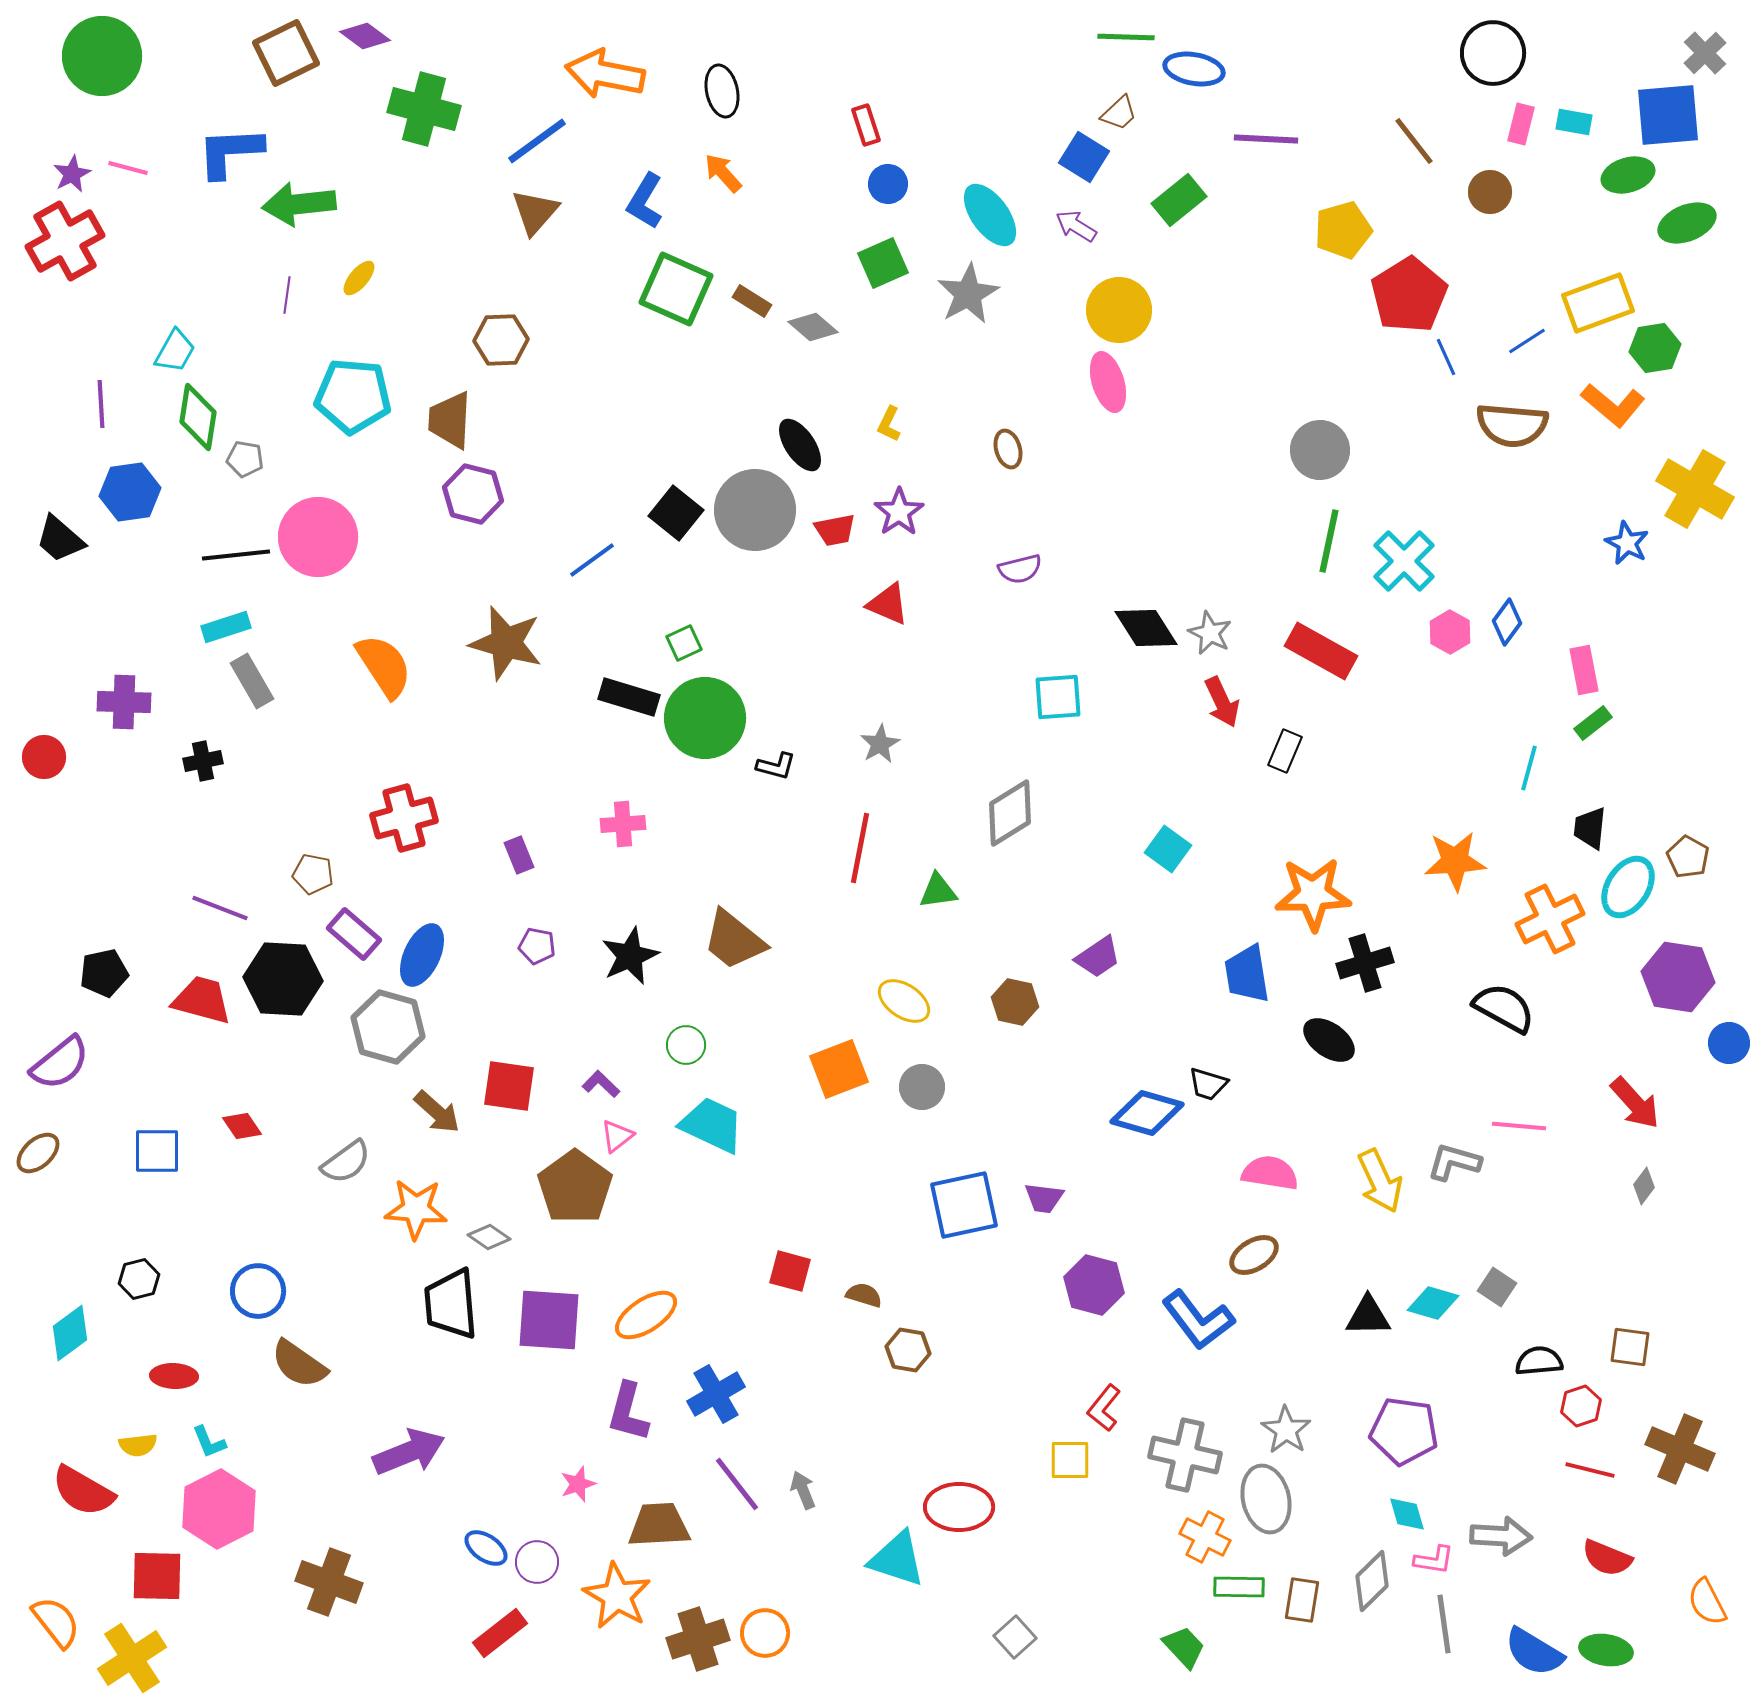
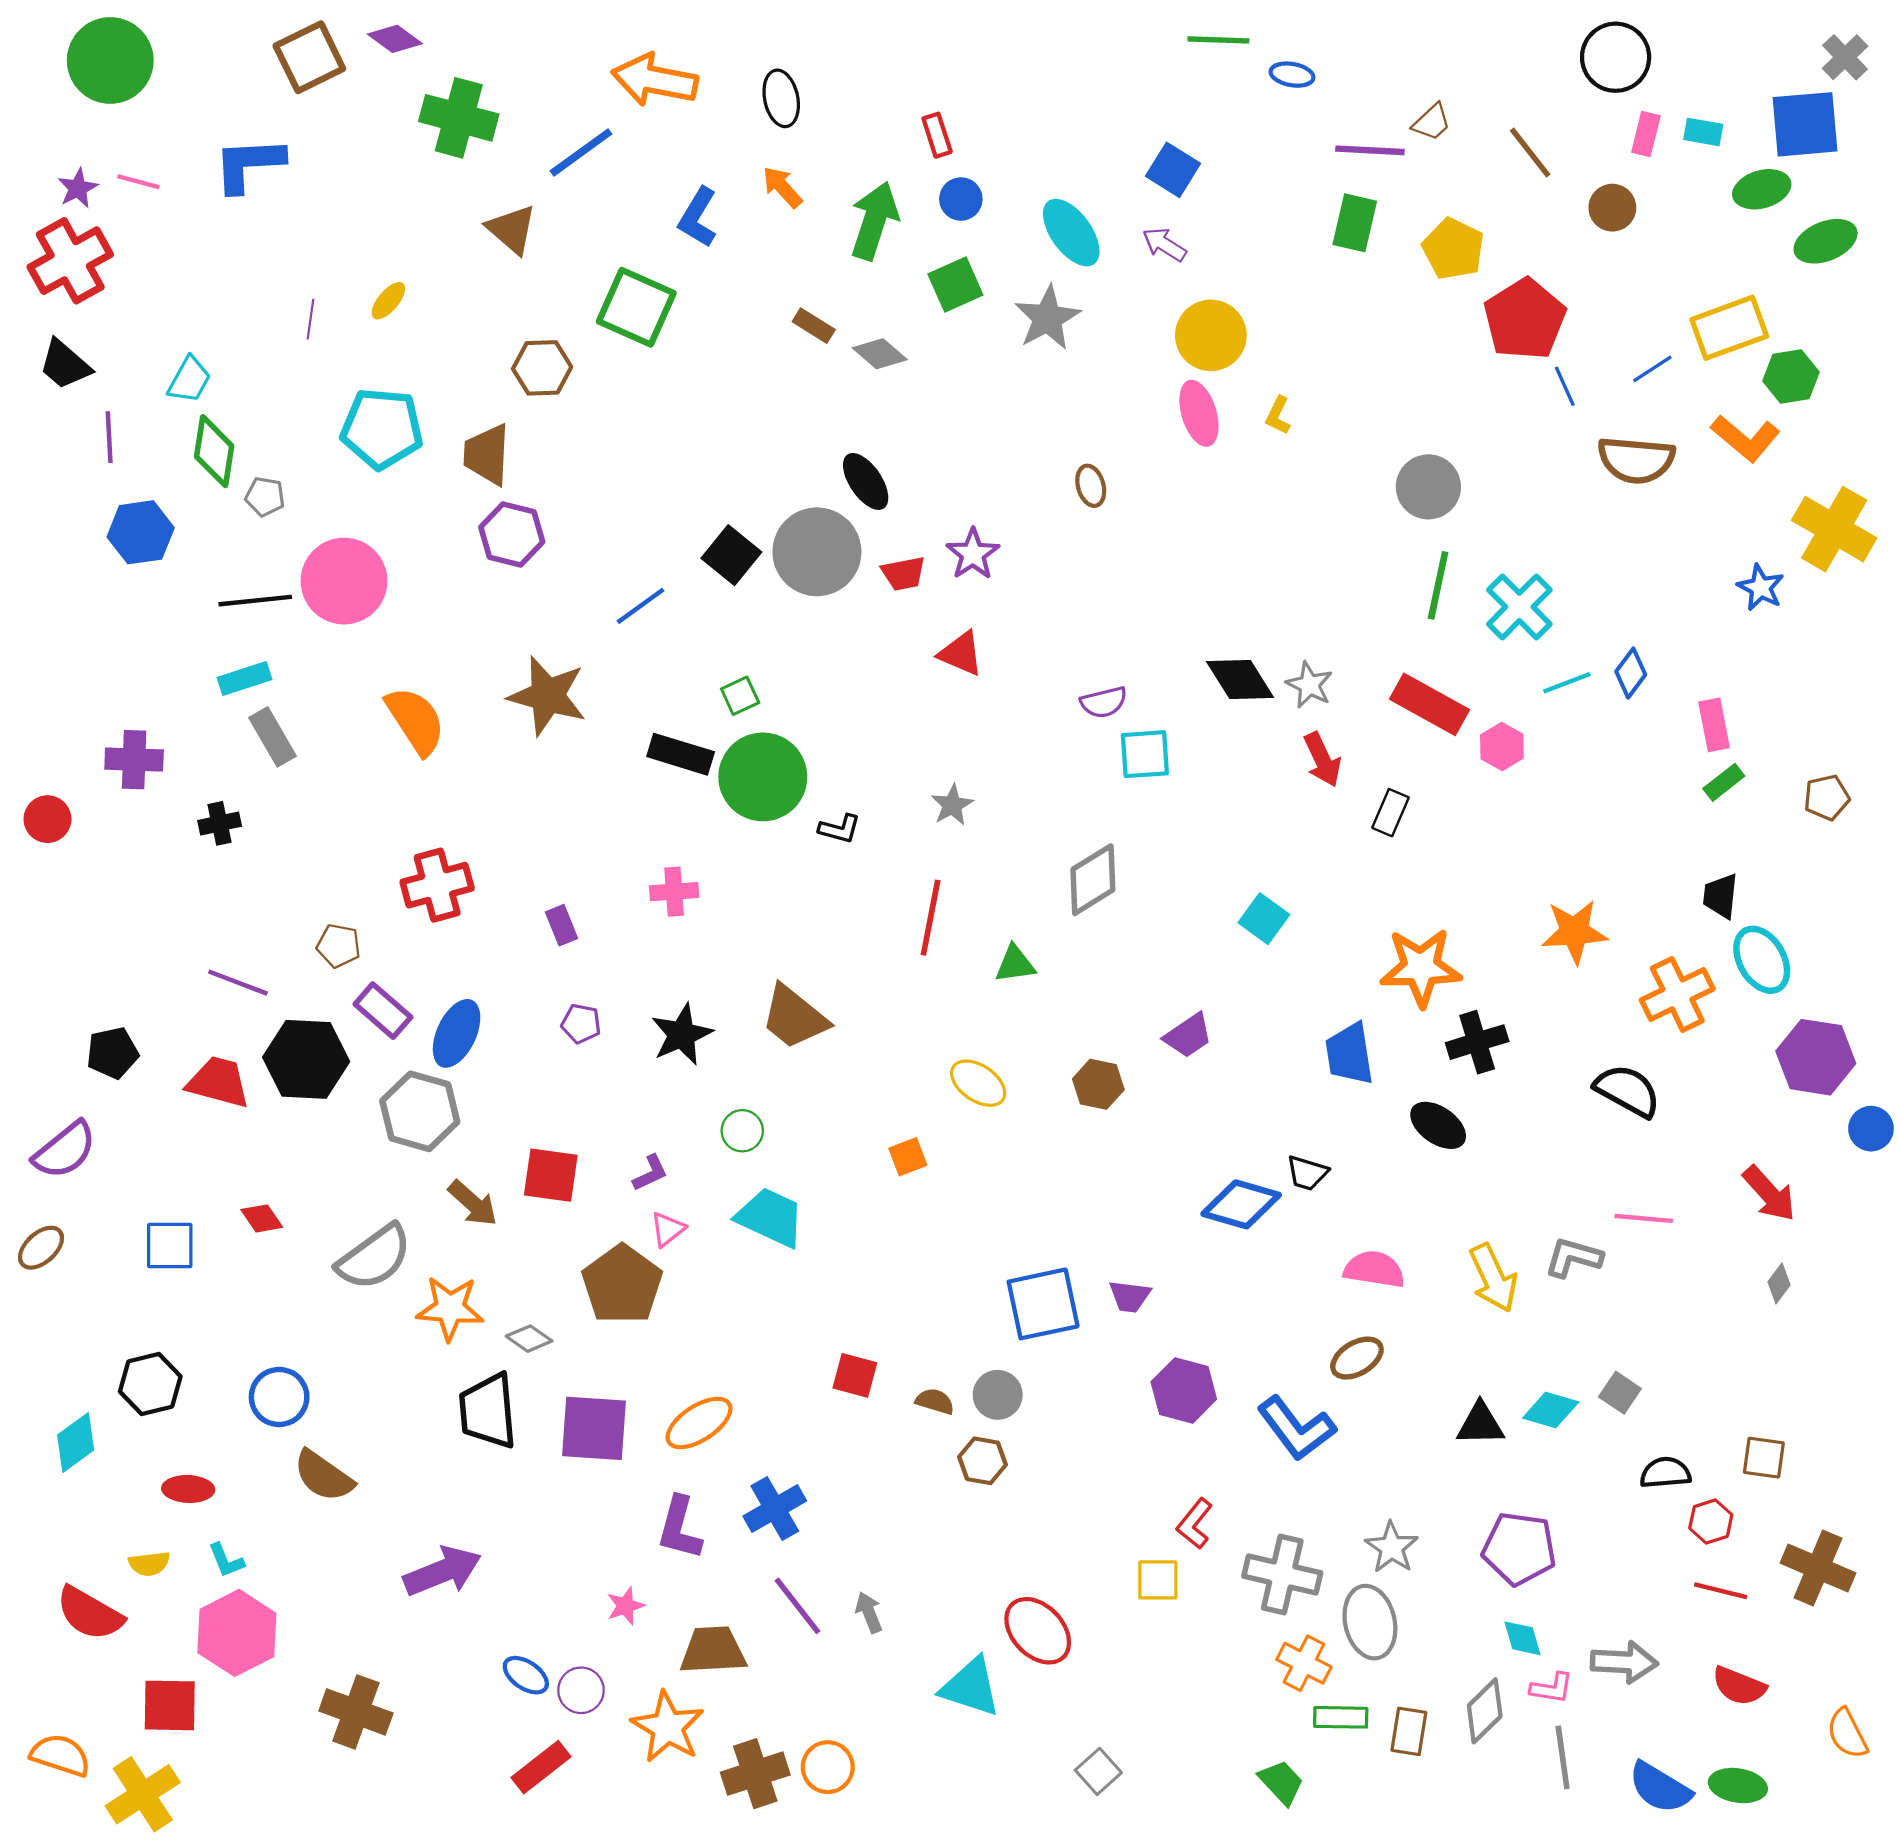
blue ellipse: (1194, 69) -> (1292, 75), size x0.7
brown trapezoid: (1119, 113) -> (1432, 122), moved
green rectangle: (1179, 200) -> (1355, 223), moved, turned -38
green arrow: (299, 204) -> (874, 221), moved, turned 114
brown triangle: (535, 212) -> (512, 229), moved, turned -30
yellow pentagon: (1343, 230) -> (1453, 249), turned -30
green square: (676, 289) -> (636, 307), moved
yellow L-shape: (889, 424) -> (1278, 415), moved
black trapezoid: (60, 539) -> (65, 365), moved
purple semicircle: (1020, 569) -> (1104, 702), moved
pink hexagon: (1450, 632) -> (1502, 747), moved
cyan line: (1529, 768) -> (1567, 683), moved, turned 54
brown pentagon: (1688, 857) -> (1827, 797), moved, turned 30
cyan ellipse: (1628, 887) -> (1762, 960), turned -62
orange square: (839, 1069) -> (908, 1157), size x0.6
purple L-shape: (601, 1084) -> (650, 1173), turned 111
gray circle: (922, 1087) -> (998, 1395), moved
gray semicircle: (346, 1162) -> (374, 1257), size x1.4
black hexagon: (139, 1279) -> (150, 1384), size x1.4
red ellipse: (959, 1507) -> (1038, 1631), turned 46
orange semicircle: (56, 1622) -> (60, 1755), turned -34

